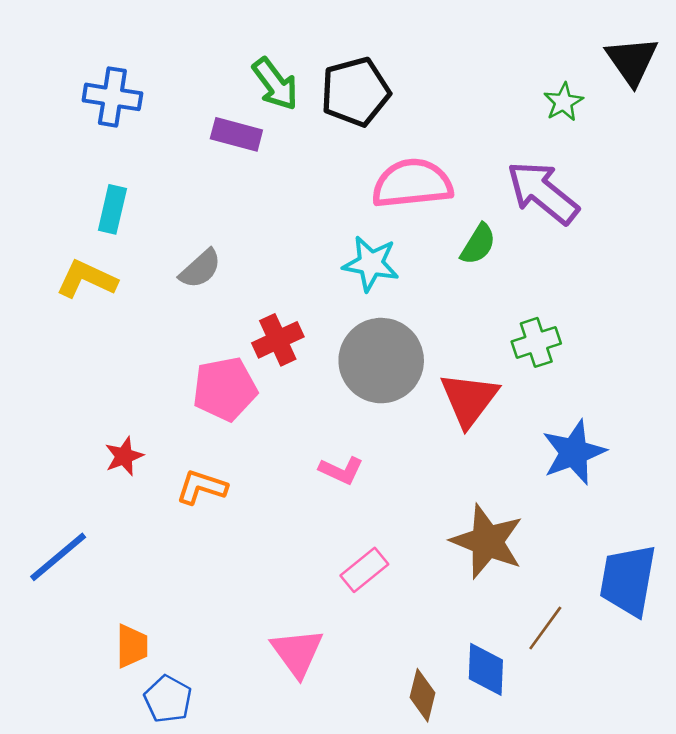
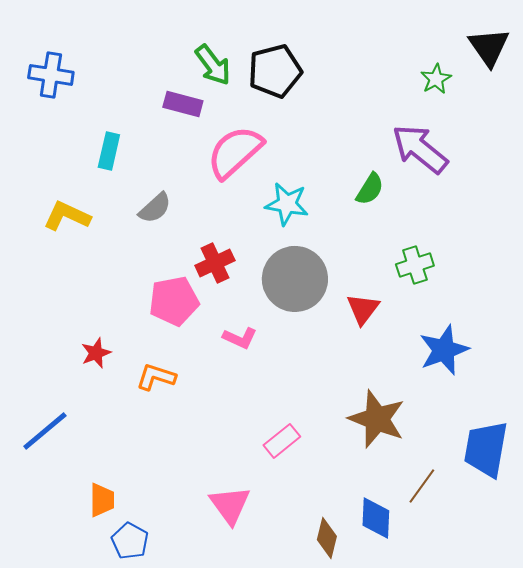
blue cross: (112, 97) -> (51, 75), moved
pink semicircle: (412, 183) -> (235, 152), moved, turned -36
cyan rectangle: (112, 209) -> (109, 151), moved
red triangle: (469, 399) -> (363, 309), size x0.7
pink L-shape: (341, 470) -> (240, 338), moved

